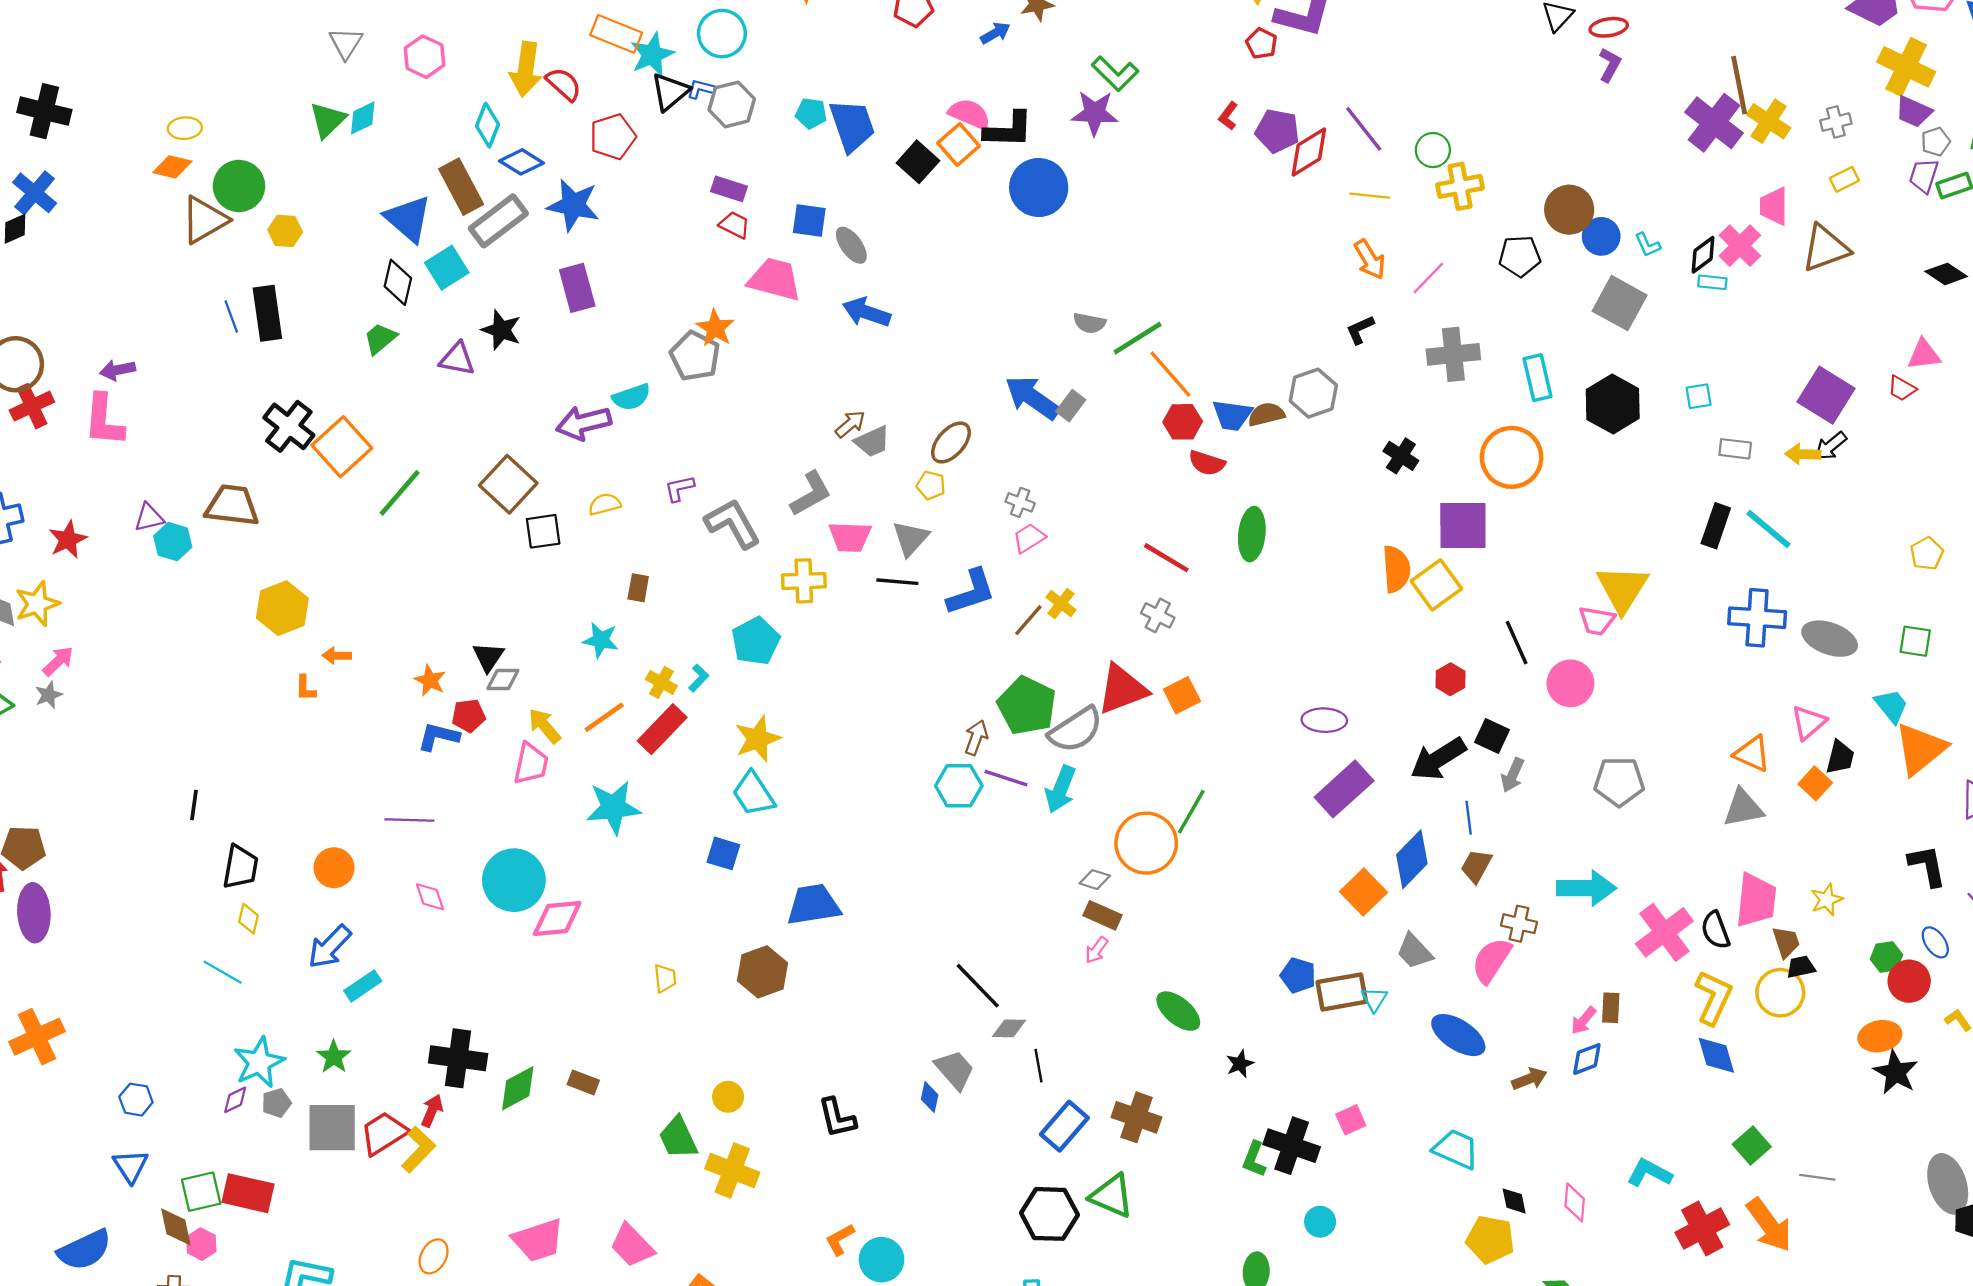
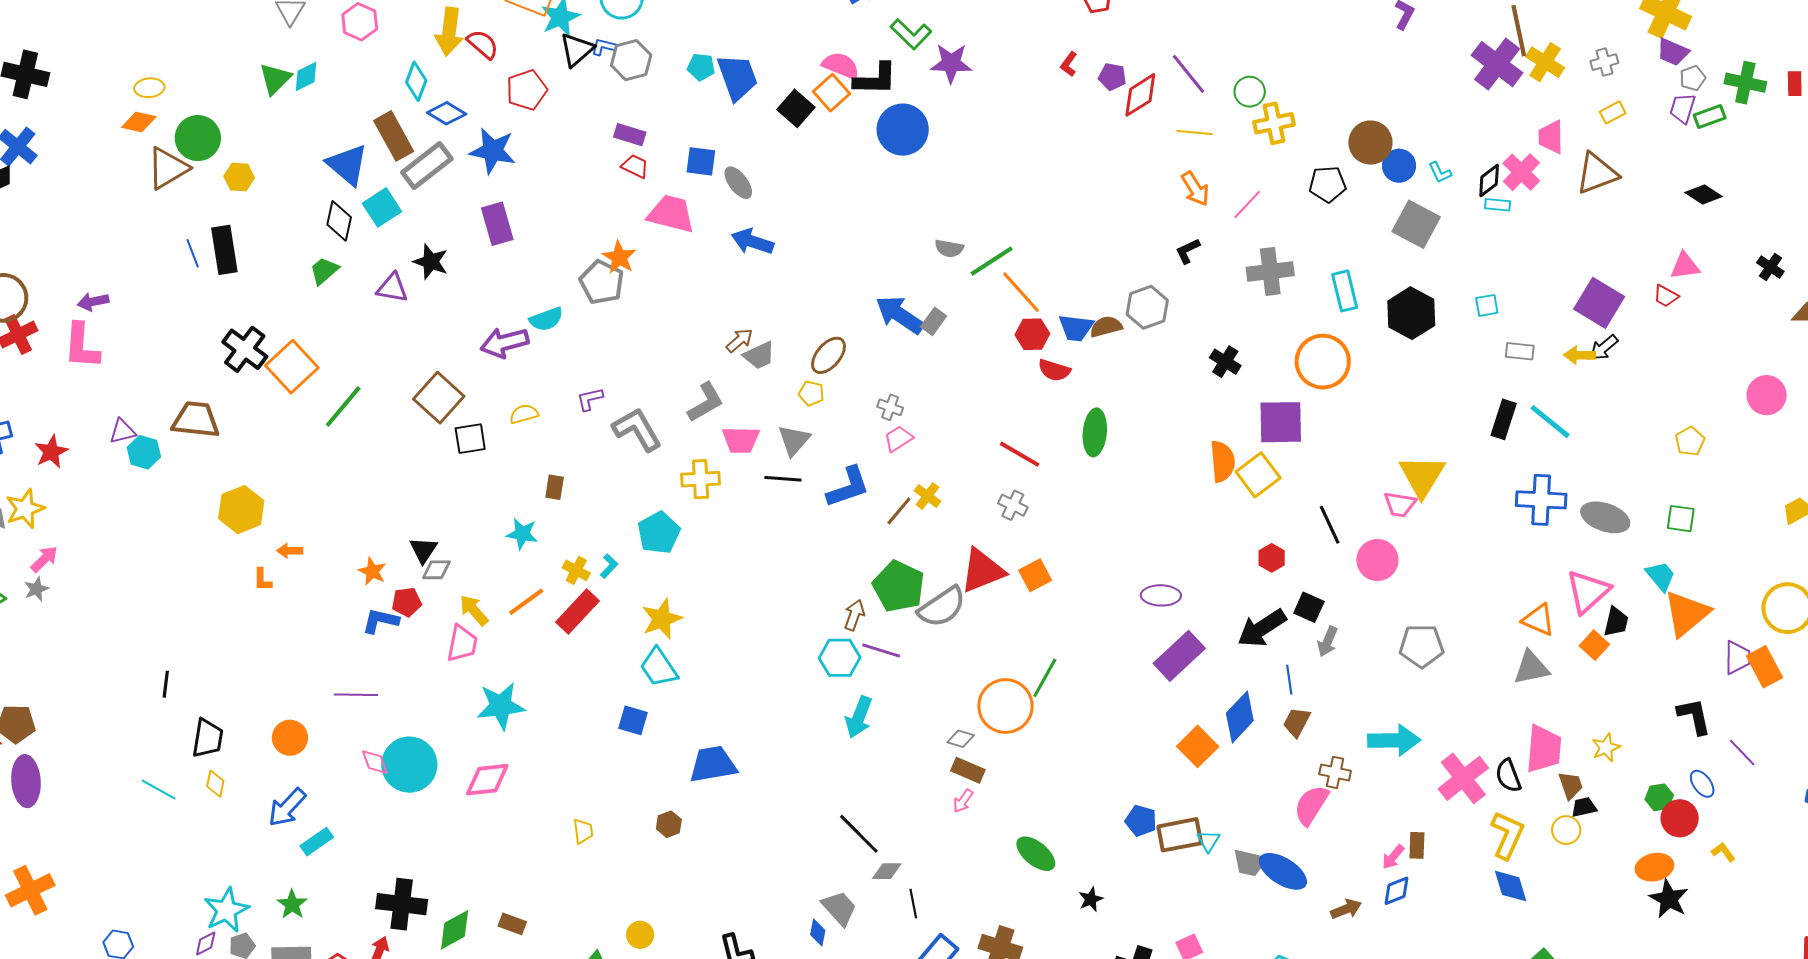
green L-shape: (1115, 74) -> (911, 34), moved
purple pentagon: (1277, 131) -> (1112, 77), size x0.7
pink triangle: (1809, 722) -> (1588, 592), size x1.4
cyan arrow: (1060, 789) -> (859, 717), moved
cyan star: (613, 807) -> (501, 706), moved
cyan circle: (514, 880) -> (409, 765), moved
gray trapezoid: (1414, 951) -> (1250, 863), moved, turned -33
cyan line: (223, 972) -> (159, 790), moved
brown hexagon: (762, 972) -> (669, 824), size x0.6
yellow circle: (1780, 993) -> (1566, 830), size x0.7

